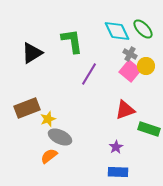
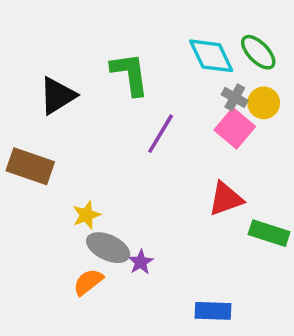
yellow circle: (146, 66) -> (264, 103), moved
brown rectangle: (27, 108) -> (30, 166), moved, turned 40
purple star: (116, 147) -> (141, 262), moved

